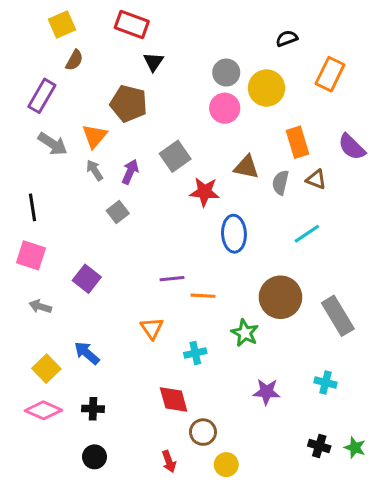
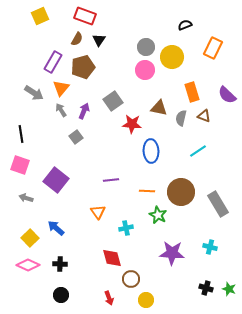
brown semicircle: (74, 60) -> (77, 39), moved
purple rectangle: (42, 96) -> (53, 62), moved
brown pentagon: (129, 104) -> (83, 67), turned -30
purple square: (87, 279) -> (56, 180), size x1.4
orange line: (203, 296) -> (147, 191), moved
purple star: (267, 392) -> (172, 253), size x1.4

